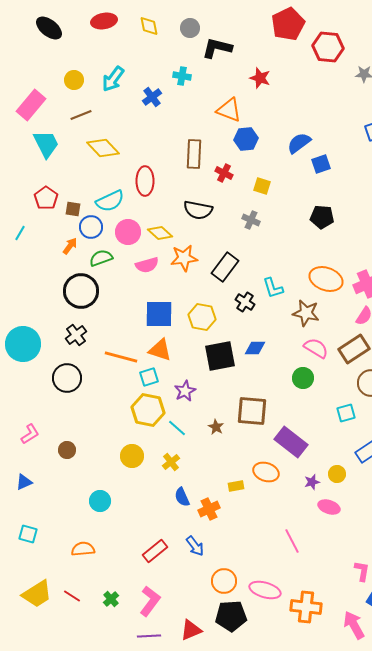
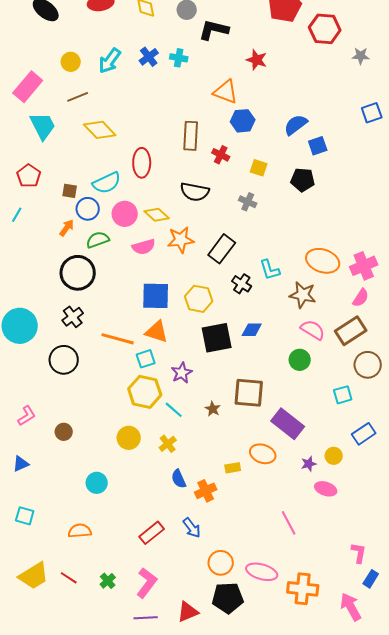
blue cross: (152, 97) -> (149, 57), moved
red pentagon: (46, 198) -> (29, 176), moved
black pentagon: (322, 217) -> (303, 180), moved

